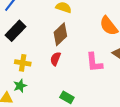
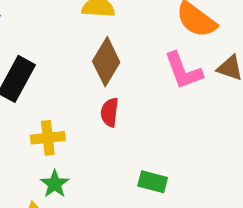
pink L-shape: (94, 62) -> (183, 71), moved

